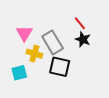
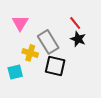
pink triangle: (24, 33) -> (20, 23), moved

